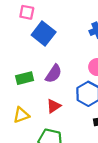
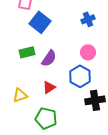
green rectangle: (25, 78) -> (27, 52), moved

